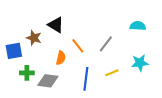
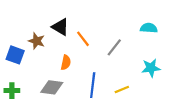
orange line: (78, 46) -> (83, 39), moved
blue square: (14, 51) -> (15, 55), turned 30
green cross: (27, 73) -> (12, 91), moved
yellow line: (112, 73) -> (122, 89), moved

